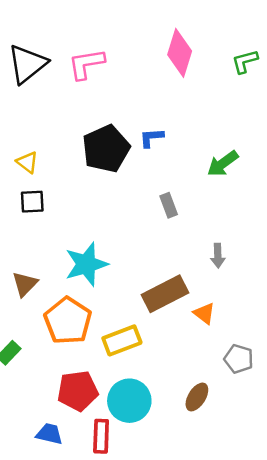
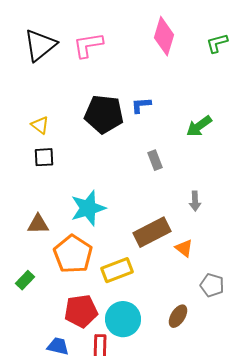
black pentagon: (106, 149) -> (104, 114), turned 30
brown triangle: (25, 284) -> (38, 224), turned 45

